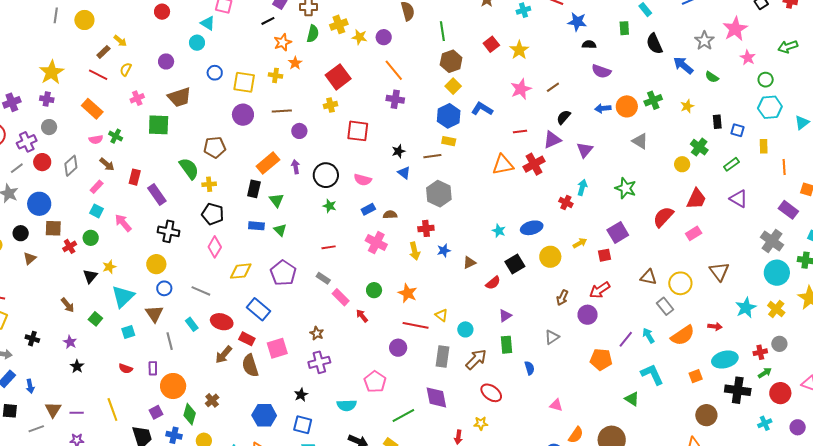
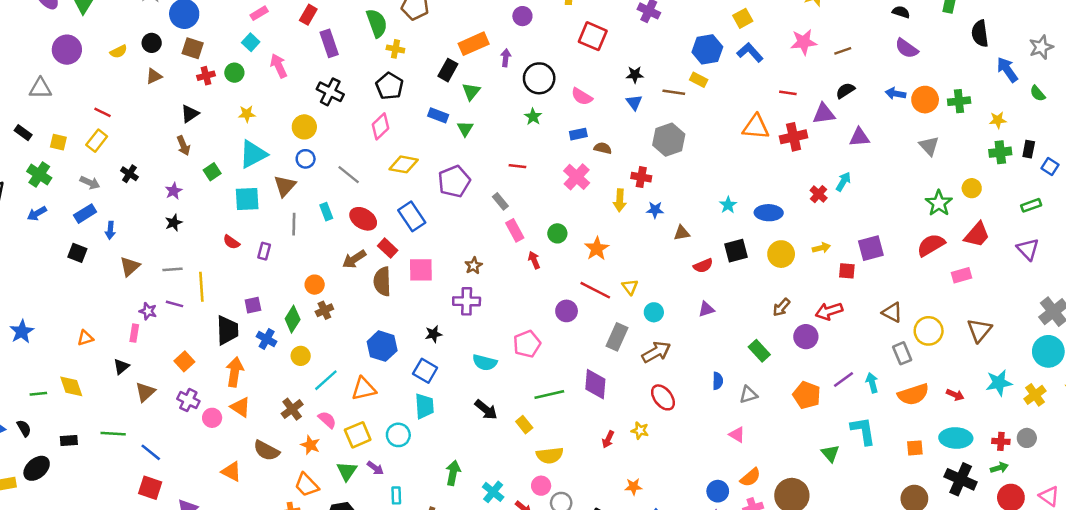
yellow square: (453, 86) -> (743, 18), moved
green cross: (699, 147) -> (1000, 152), moved, turned 30
purple triangle: (585, 150) -> (859, 137), turned 30
green star: (626, 188) -> (939, 203), moved
black triangle: (90, 276) -> (190, 114), moved
cyan square: (128, 332) -> (247, 199), size x1.5
gray triangle: (552, 337) -> (748, 395), moved
green rectangle: (507, 345) -> (759, 351), moved, turned -54
orange circle: (173, 386) -> (315, 285), moved, size x0.6
purple line: (77, 413) -> (175, 304), moved
gray line: (36, 429) -> (172, 269), moved

